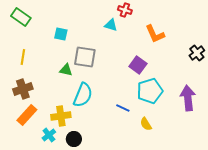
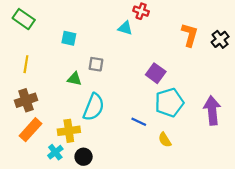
orange L-shape: (155, 34) -> (190, 35), moved, turned -140
black cross: (197, 53) -> (220, 39), moved
gray square: (85, 57) -> (96, 64), size x0.6

